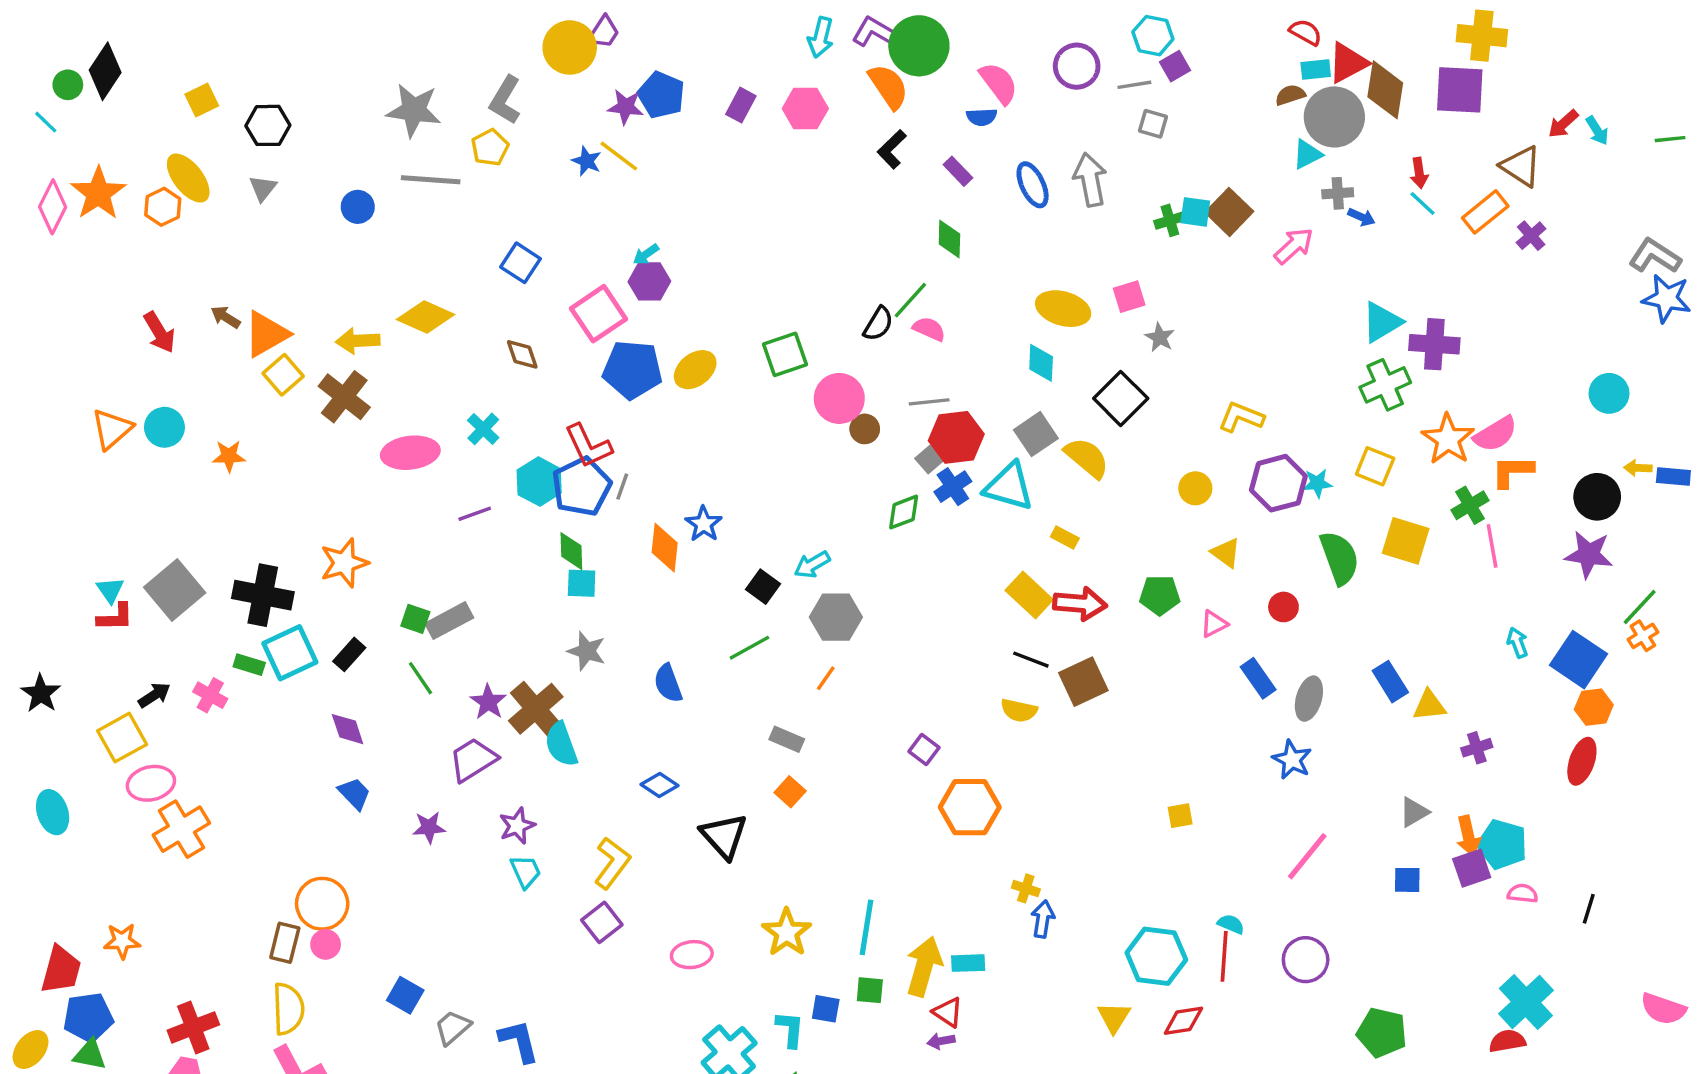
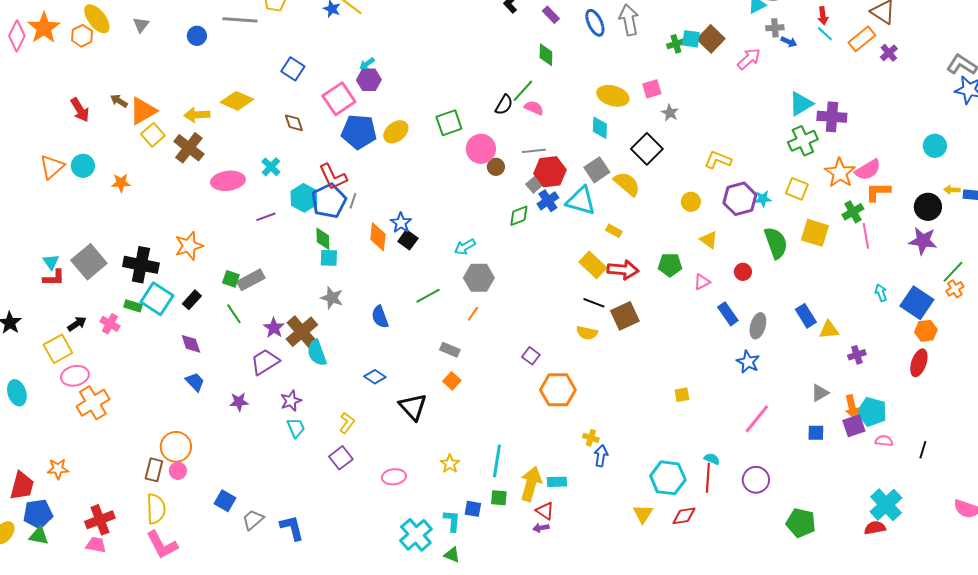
black square: (763, 587) -> (408, 240), moved
cyan square: (290, 653) -> (157, 299), turned -32
yellow L-shape: (612, 863) -> (347, 423), size x0.7
yellow star: (787, 933) -> (450, 464), size x0.7

